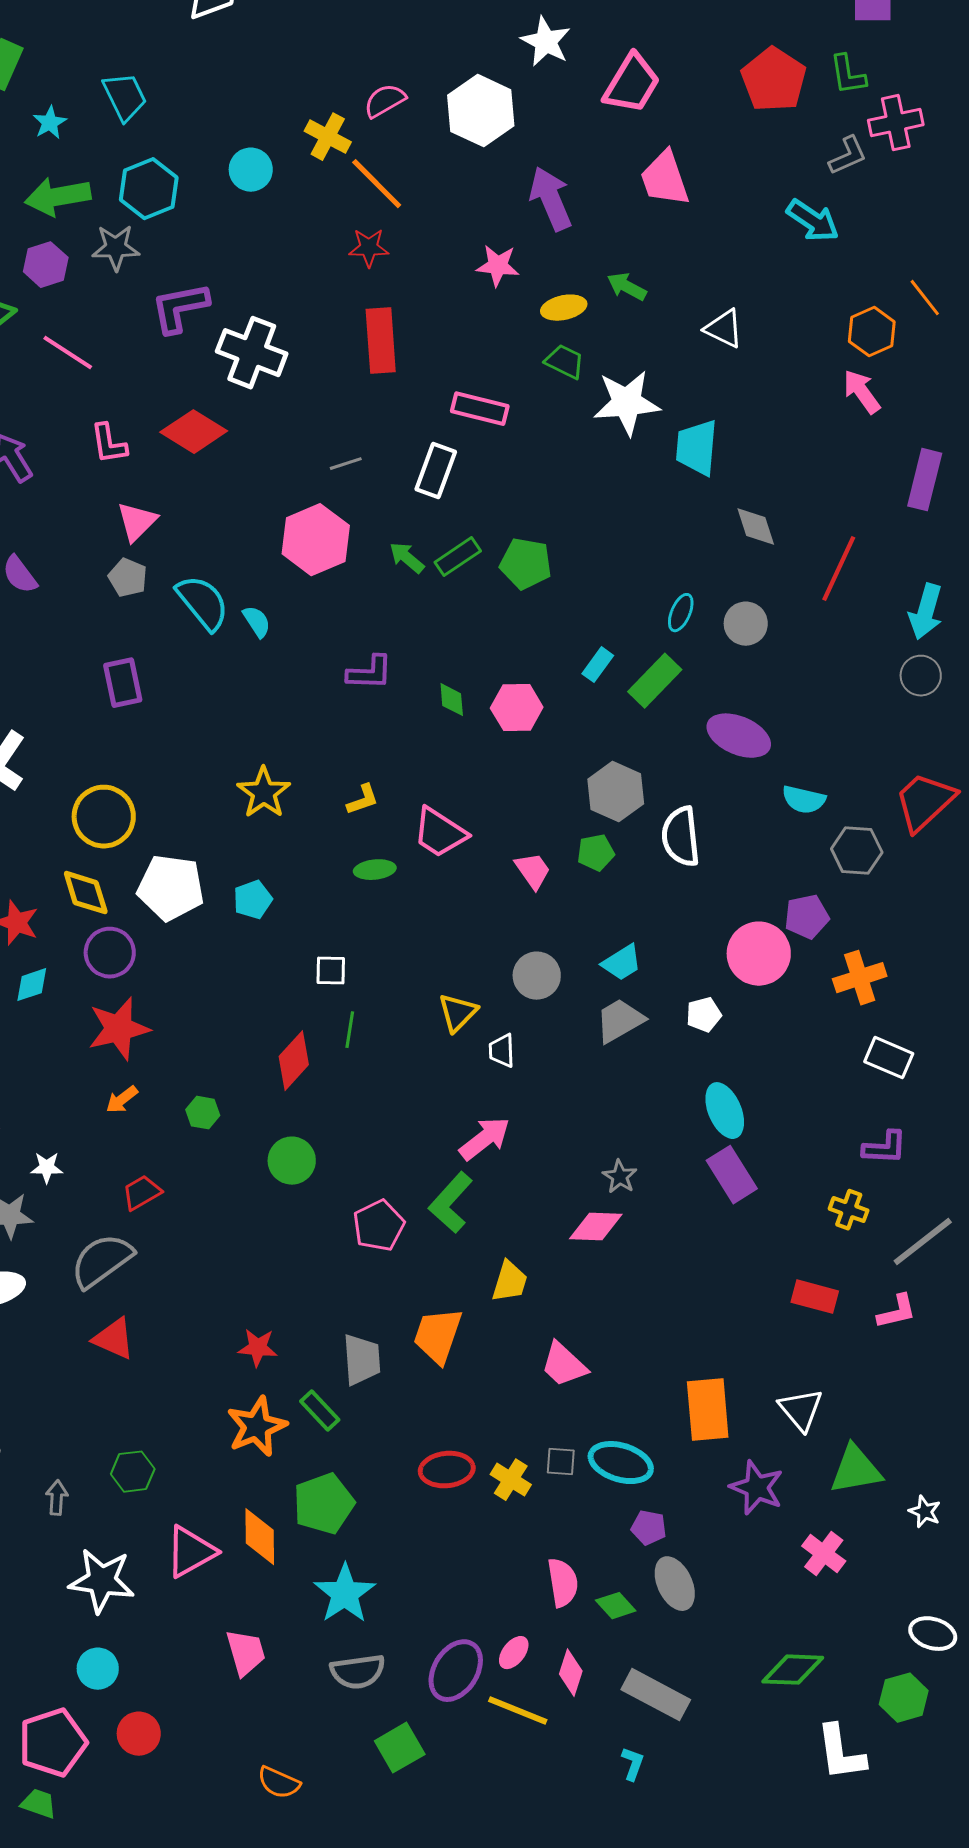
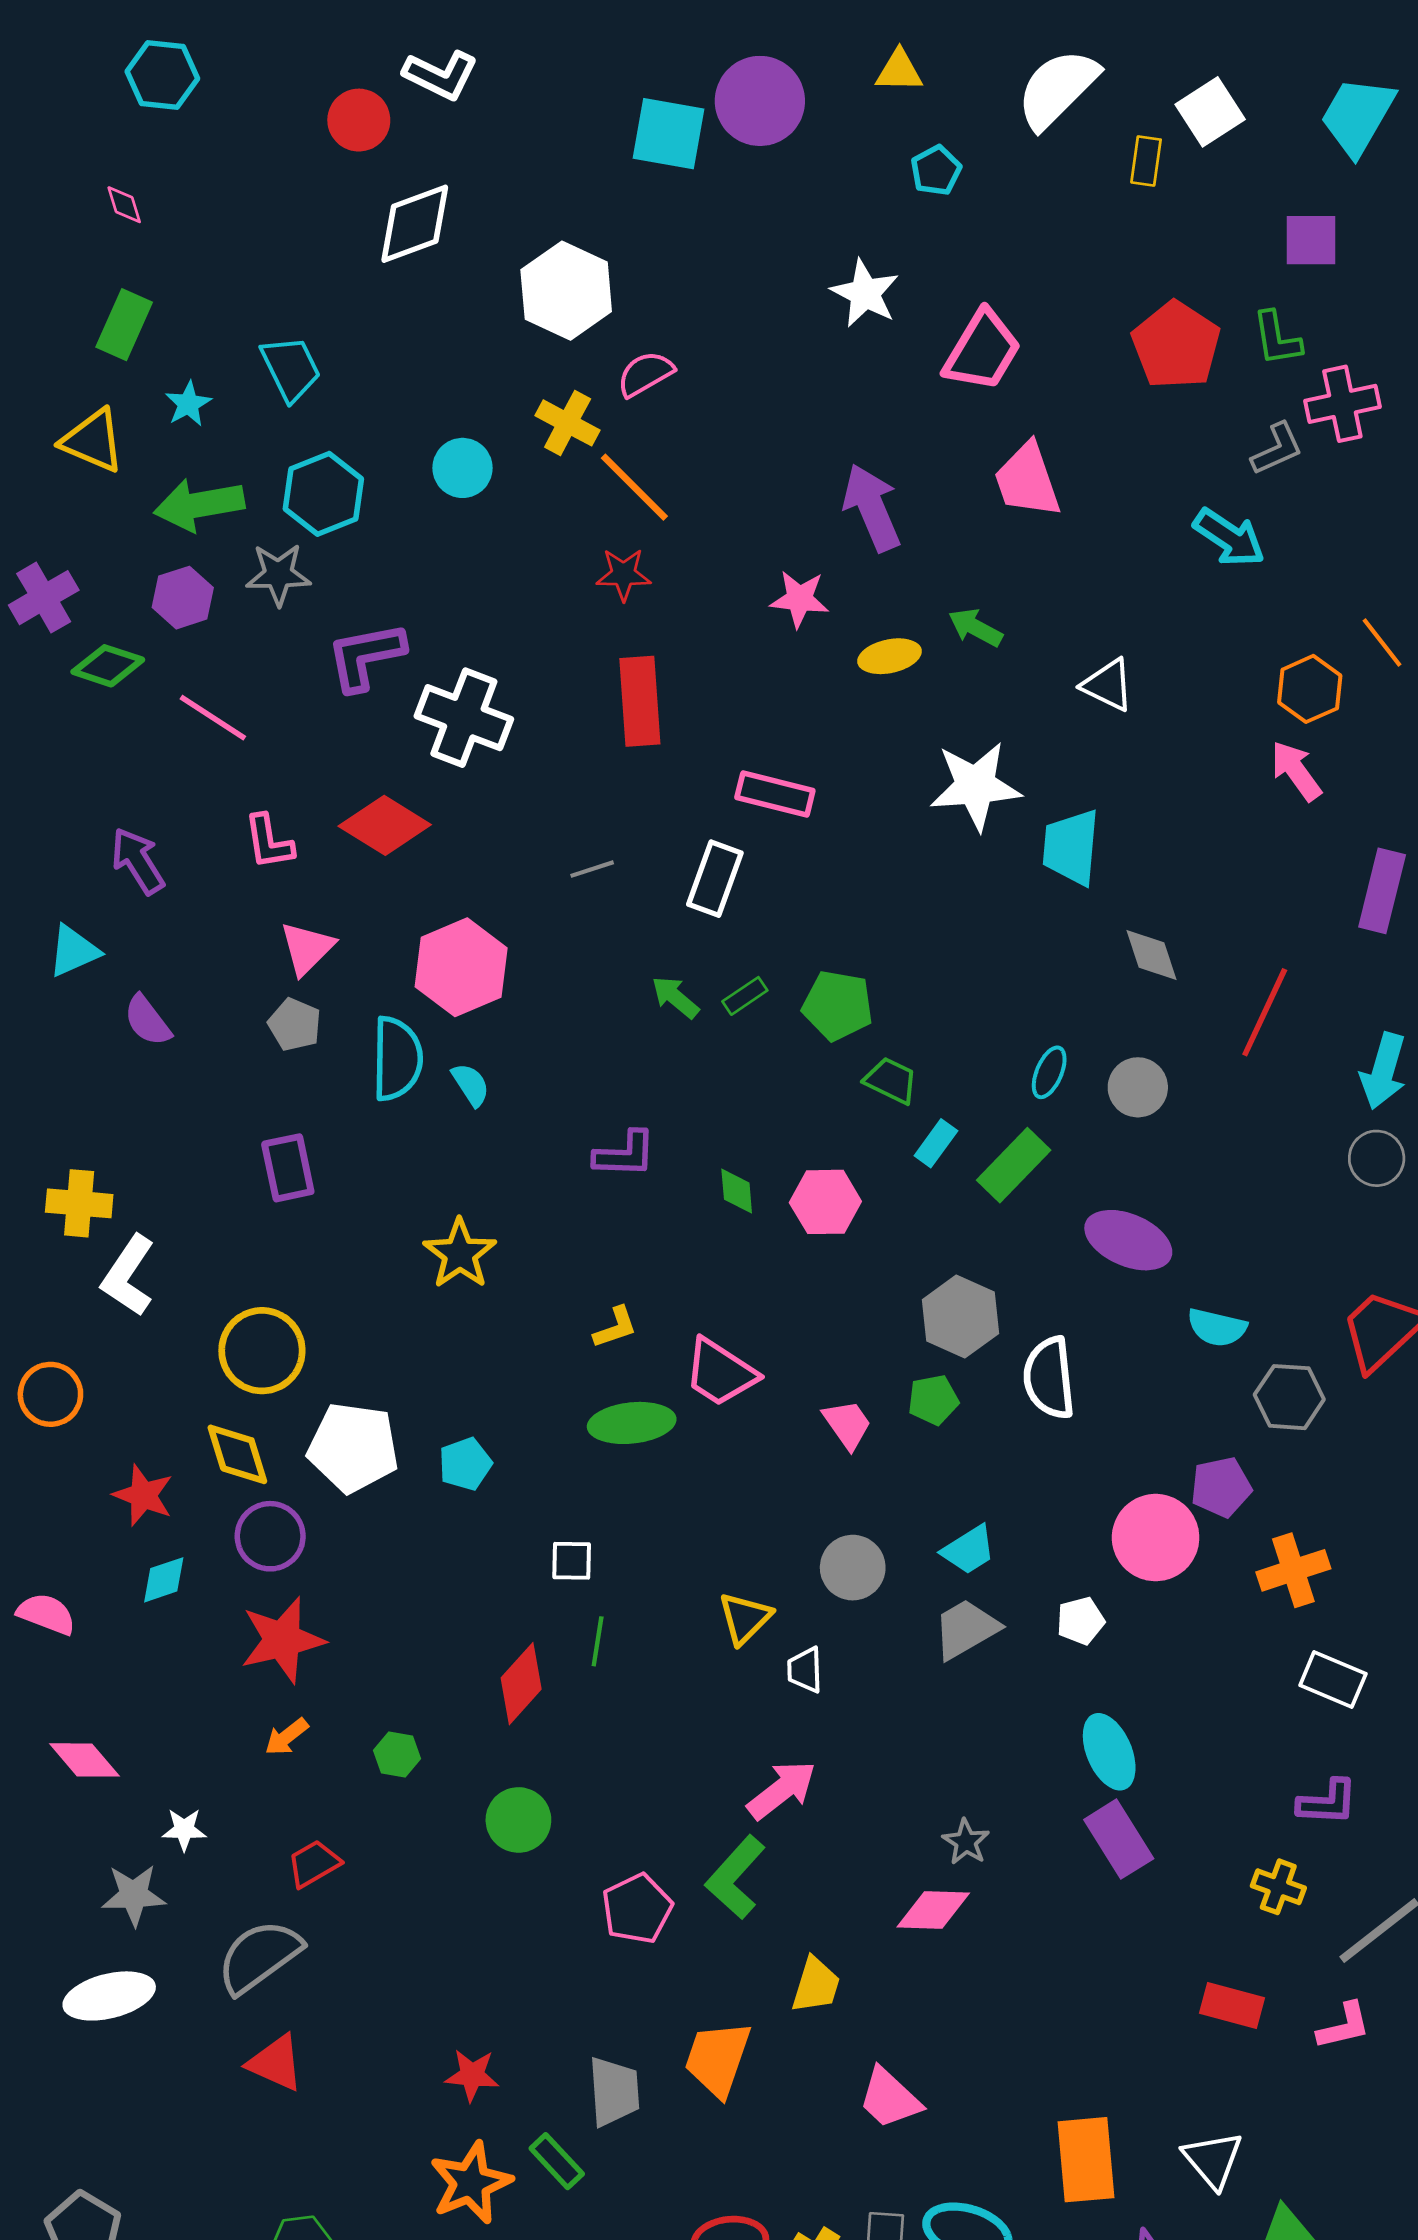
white hexagon: (481, 111) -> (566, 291), moved
green trapezoid: (565, 362) -> (891, 1081), moved
pink hexagon: (316, 540) -> (461, 967), moved
green rectangle: (458, 557) -> (745, 996), size x0.7
cyan semicircle: (203, 603) -> (397, 1059), turned 40
yellow star: (264, 793) -> (460, 1254), moved
green ellipse: (375, 870) -> (632, 1423), size x1.5

